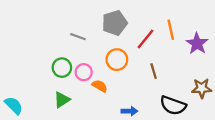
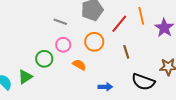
green circle: (62, 68) -> (44, 59), moved
pink circle: (84, 72) -> (63, 45), moved
green triangle: (62, 100) -> (25, 77), moved

